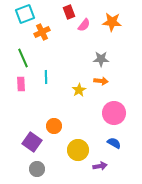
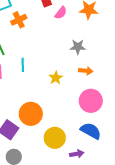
orange arrow: (101, 81) -> (86, 71), moved
orange circle: (54, 126) -> (31, 114), size x1.5
blue semicircle: (114, 143) -> (91, 131), size x1.5

